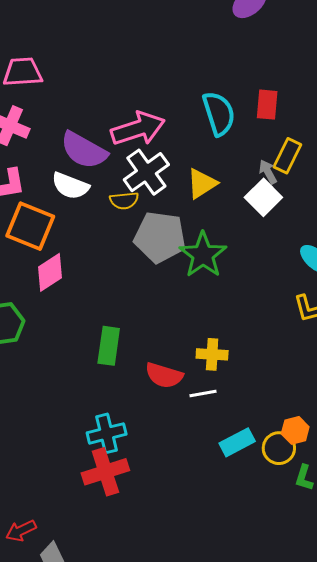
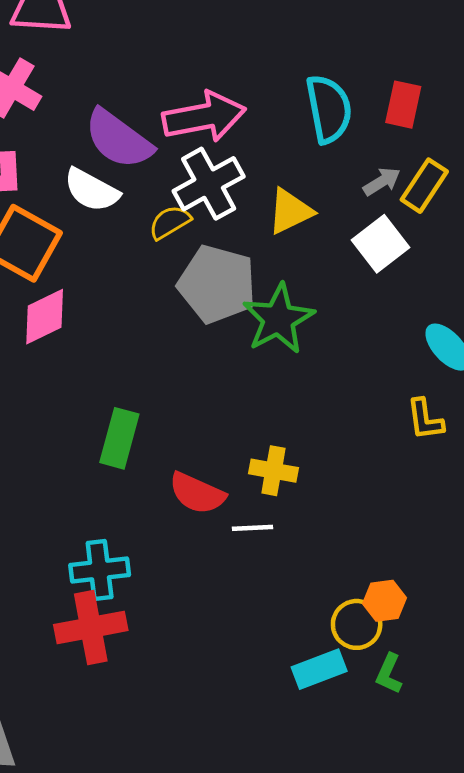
gray arrow: (268, 172) -> (382, 182), moved, turned 80
yellow semicircle: (124, 200) -> (170, 222), turned 148
cyan rectangle: (237, 442) -> (319, 669), moved

